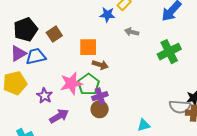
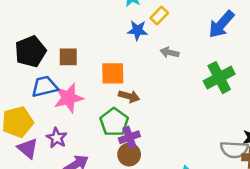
brown square: (54, 34) -> (68, 57), turned 35
purple triangle: (18, 53) -> (28, 148), moved, turned -48
pink star: (71, 83) -> (68, 98), moved

